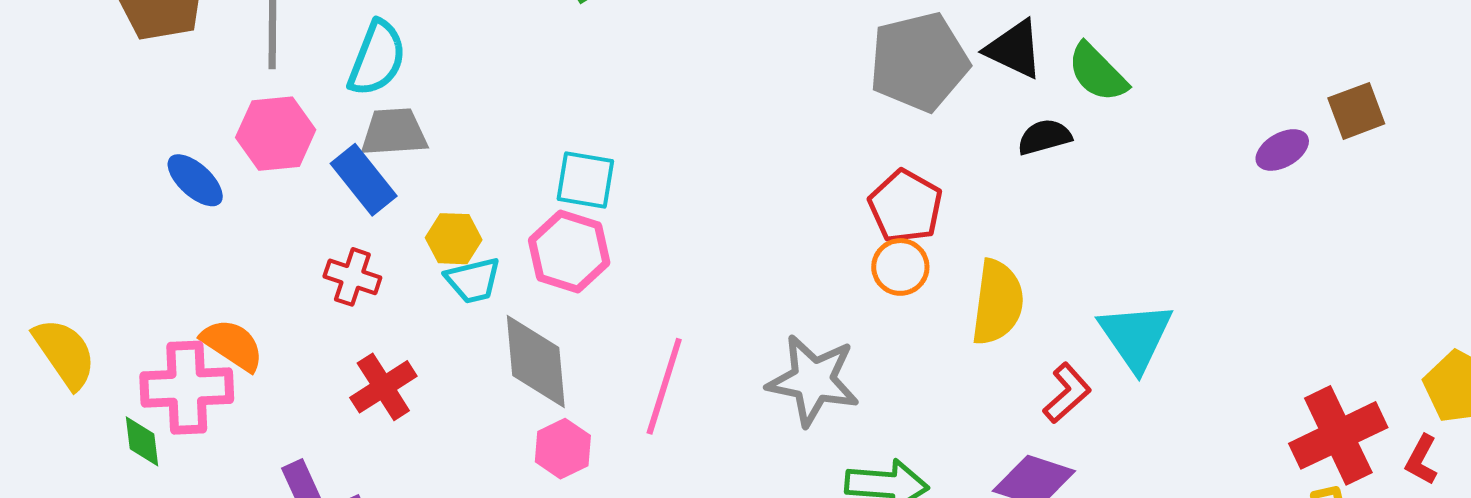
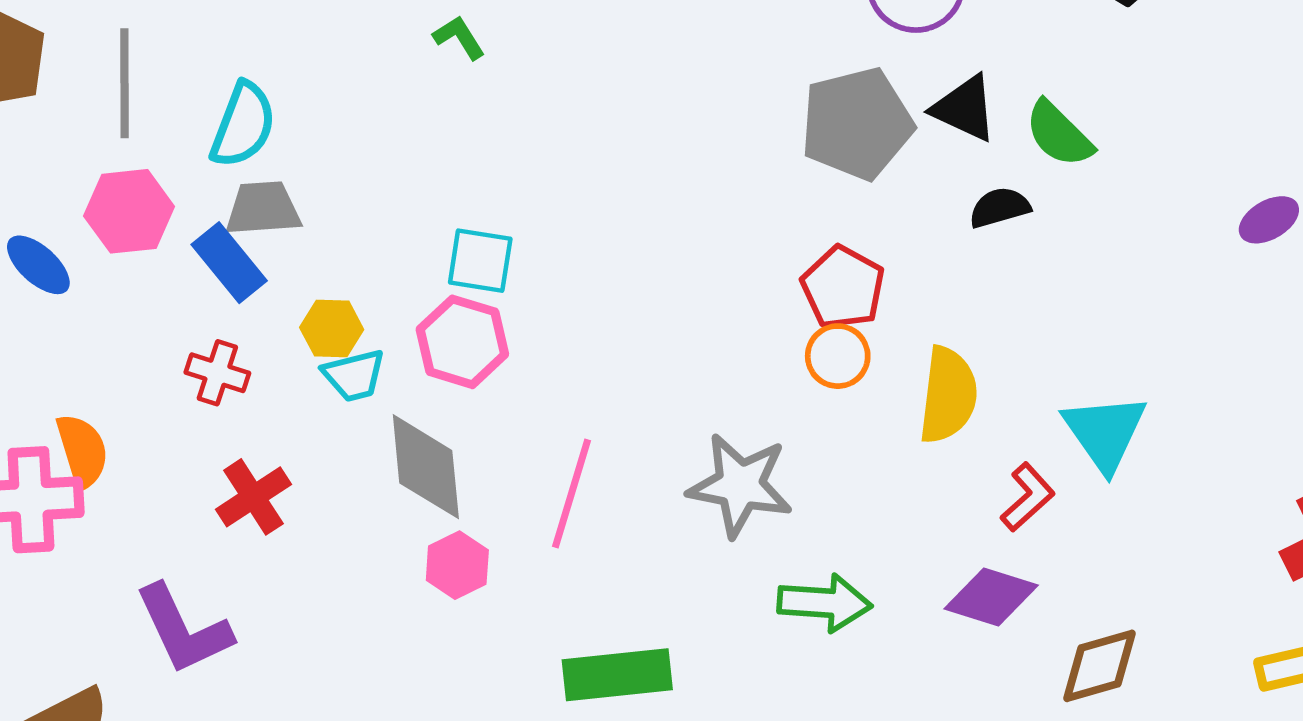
orange semicircle: (232, 345) -> (82, 451), turned 40

